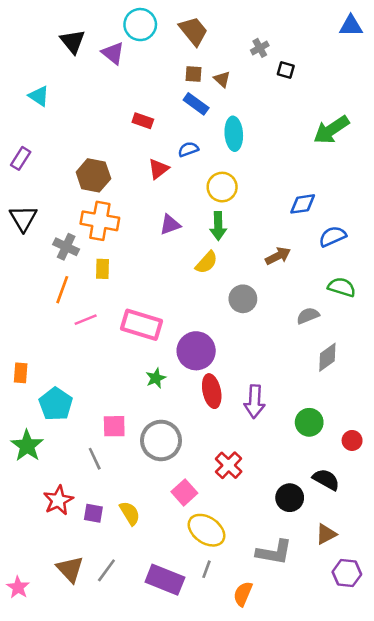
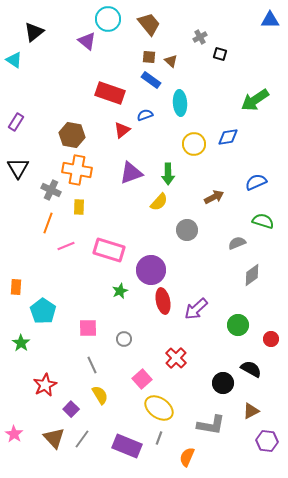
black triangle: (73, 41) -> (34, 32), moved, turned 30
cyan triangle: (39, 96) -> (14, 60), moved
red rectangle: (143, 121) -> (110, 93), size x1.8
yellow circle: (222, 187) -> (194, 144), moved
blue diamond: (303, 204) -> (228, 137), moved
purple triangle: (170, 225) -> (131, 173), size x1.4
purple arrow: (255, 401) -> (196, 309), turned 45
gray circle: (161, 440) -> (124, 339), size x0.5
green star: (27, 446) -> (21, 343), size x0.7
gray line: (95, 459) -> (92, 365), moved
purple square: (93, 513) -> (71, 409), moved, turned 35
pink star: (18, 587) -> (14, 434), moved

